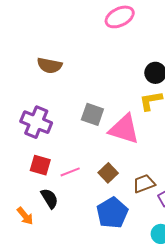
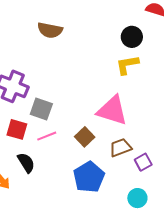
brown semicircle: (50, 65) -> (50, 30), moved
gray square: (92, 114) -> (41, 109), moved
pink triangle: (124, 129) -> (112, 110), moved

